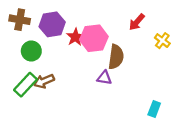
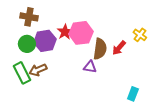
brown cross: (20, 20) -> (29, 17), moved
red arrow: (137, 22) -> (119, 48), moved
purple hexagon: (52, 24) -> (45, 41), moved
green rectangle: (26, 85) -> (22, 73), turned -70

